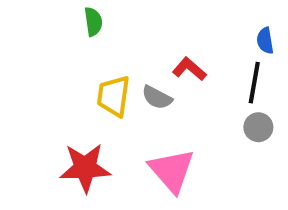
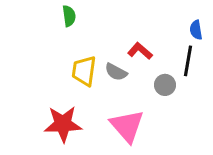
gray circle: (258, 127) -> (165, 85), moved

